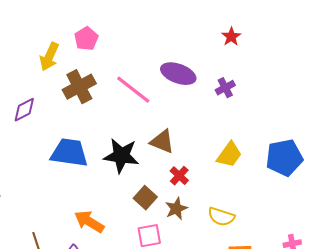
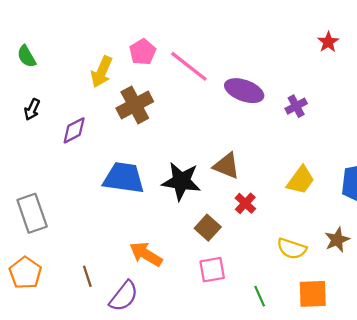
red star: (231, 37) -> (328, 42), moved
pink line: (133, 90) -> (189, 66), moved
brown star: (176, 209) -> (337, 240), moved

